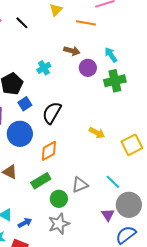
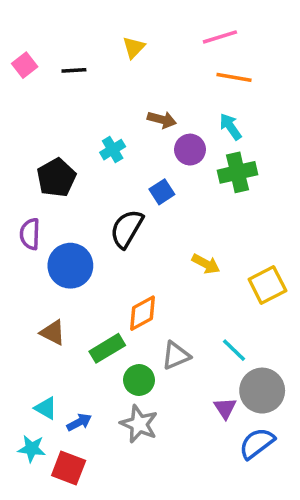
black line: (22, 23) -> (74, 70), turned -48
orange line: (86, 23) -> (234, 77), moved
blue square: (25, 104) -> (162, 192), moved
orange diamond: (49, 151) -> (143, 313), moved
gray star: (59, 224) -> (139, 424), turned -30

